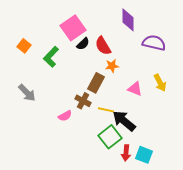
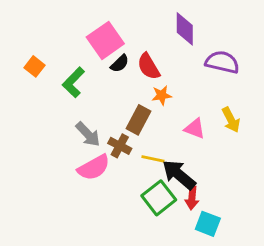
gray arrow: (27, 93) -> (88, 134), moved
pink semicircle: (65, 116) -> (94, 168), size x1.6
red arrow: (126, 153) -> (192, 198), moved

